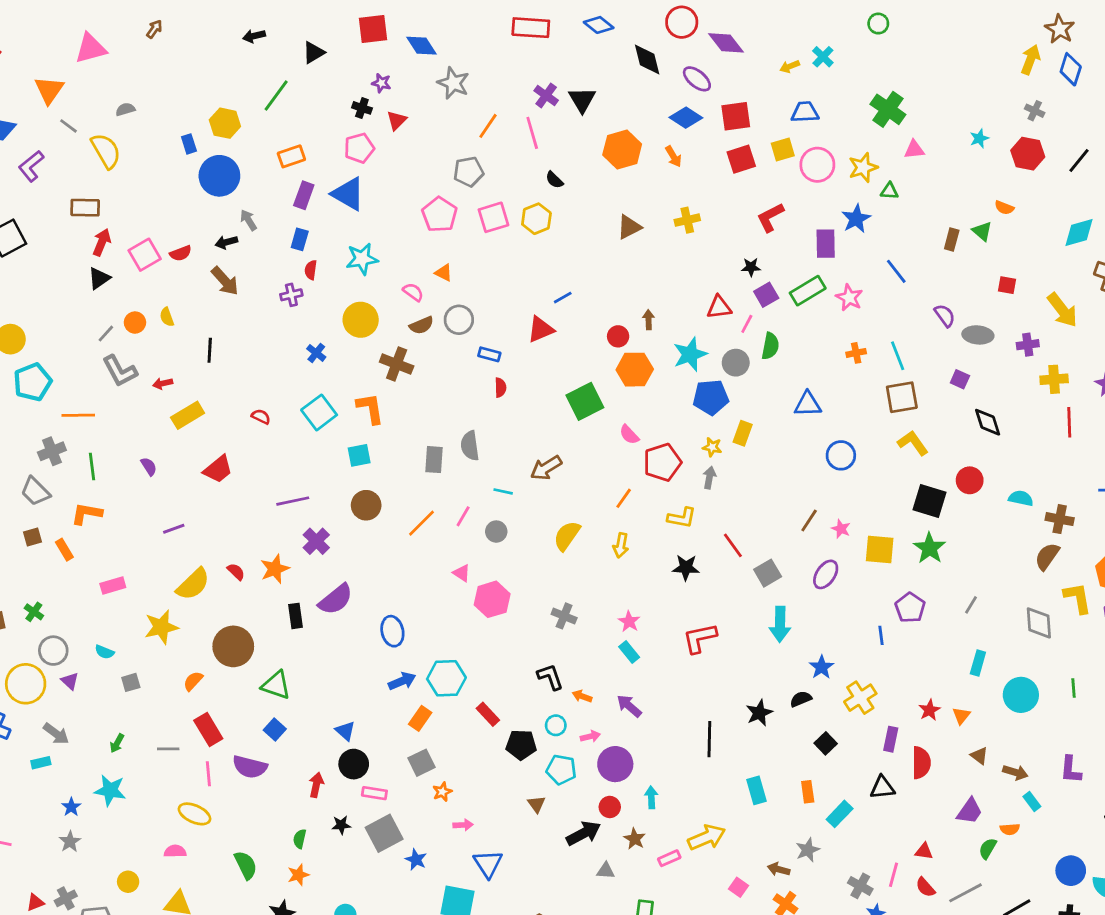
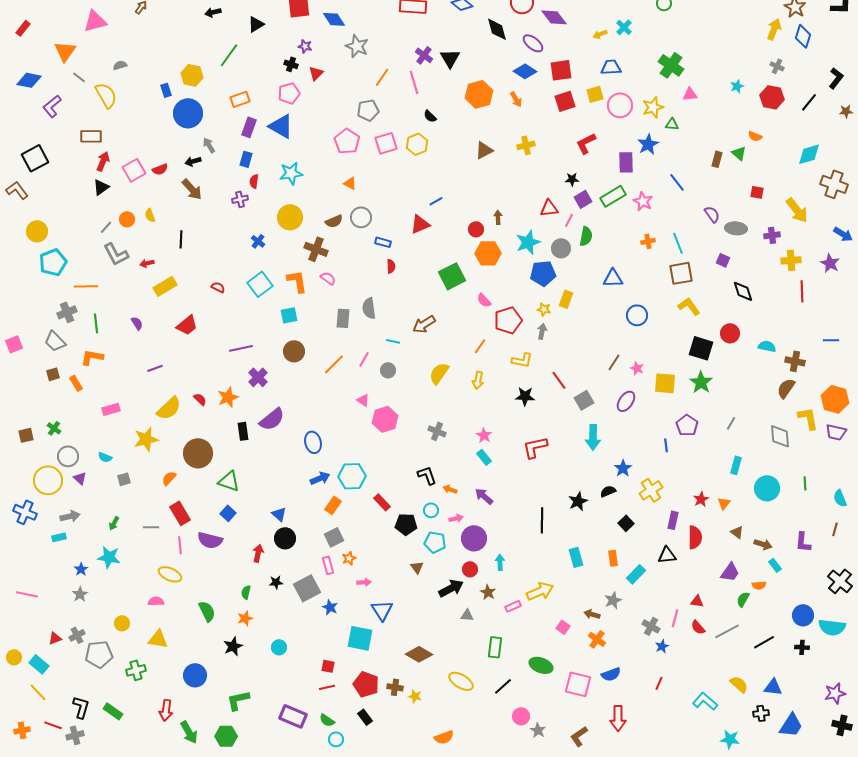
pink semicircle: (413, 292) -> (328, 278), moved
gray arrow: (56, 734) -> (70, 516), turned -48
pink rectangle: (374, 793) -> (328, 565), moved, turned 66

